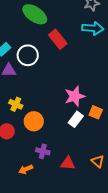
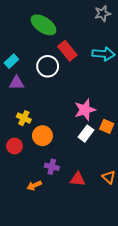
cyan arrow: (93, 28) -> (104, 54), moved
white circle: (28, 55) -> (48, 66), moved

